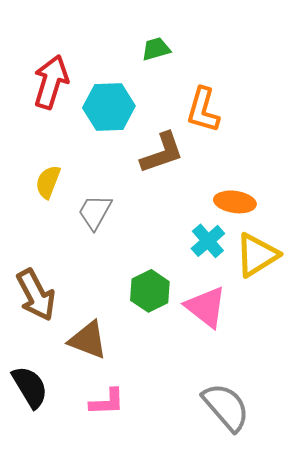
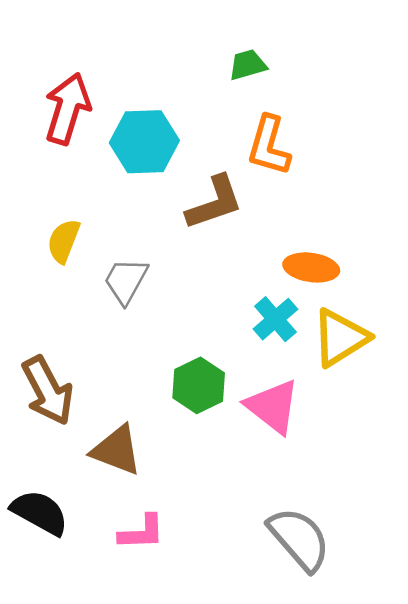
green trapezoid: (156, 49) -> (248, 65), moved
black semicircle: (30, 387) -> (40, 512), turned -30

